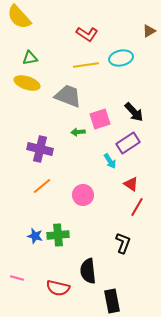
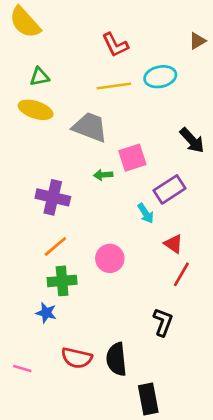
red L-shape: (87, 34) -> (115, 45), turned 30
black arrow: (134, 112) -> (192, 140), moved
green cross: (58, 235) -> (62, 281), moved
red semicircle: (58, 288) -> (77, 358), moved

